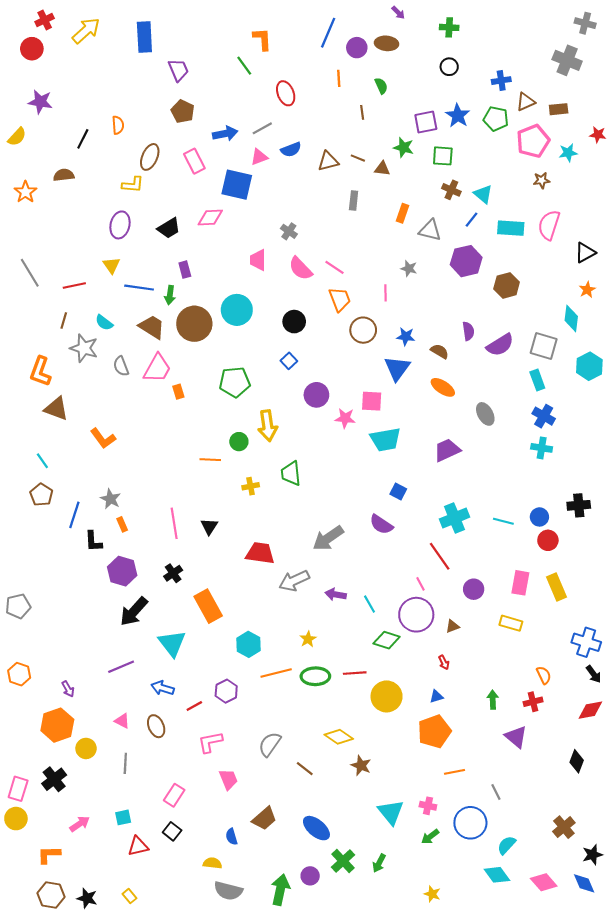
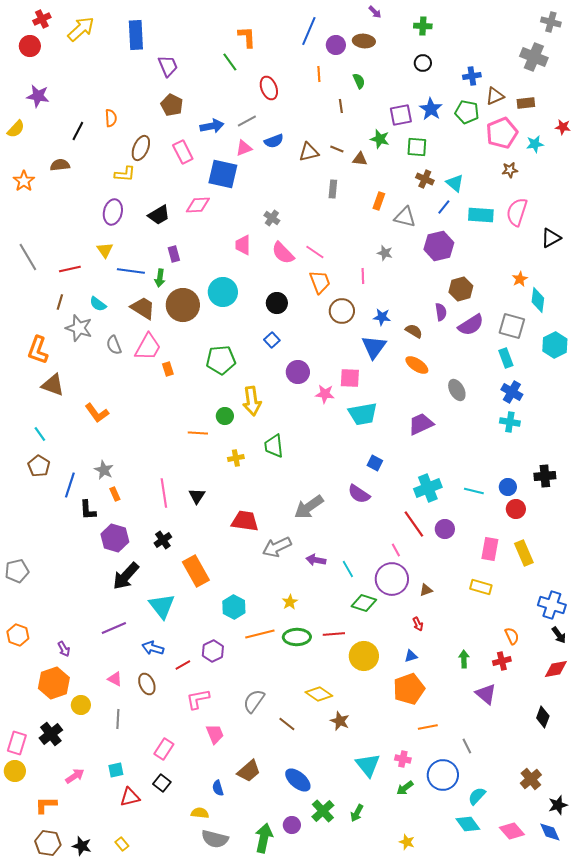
brown hexagon: (507, 285) -> (461, 289), moved
orange star: (587, 290) -> (520, 279), moved
purple circle: (474, 589) -> (445, 529), moved

